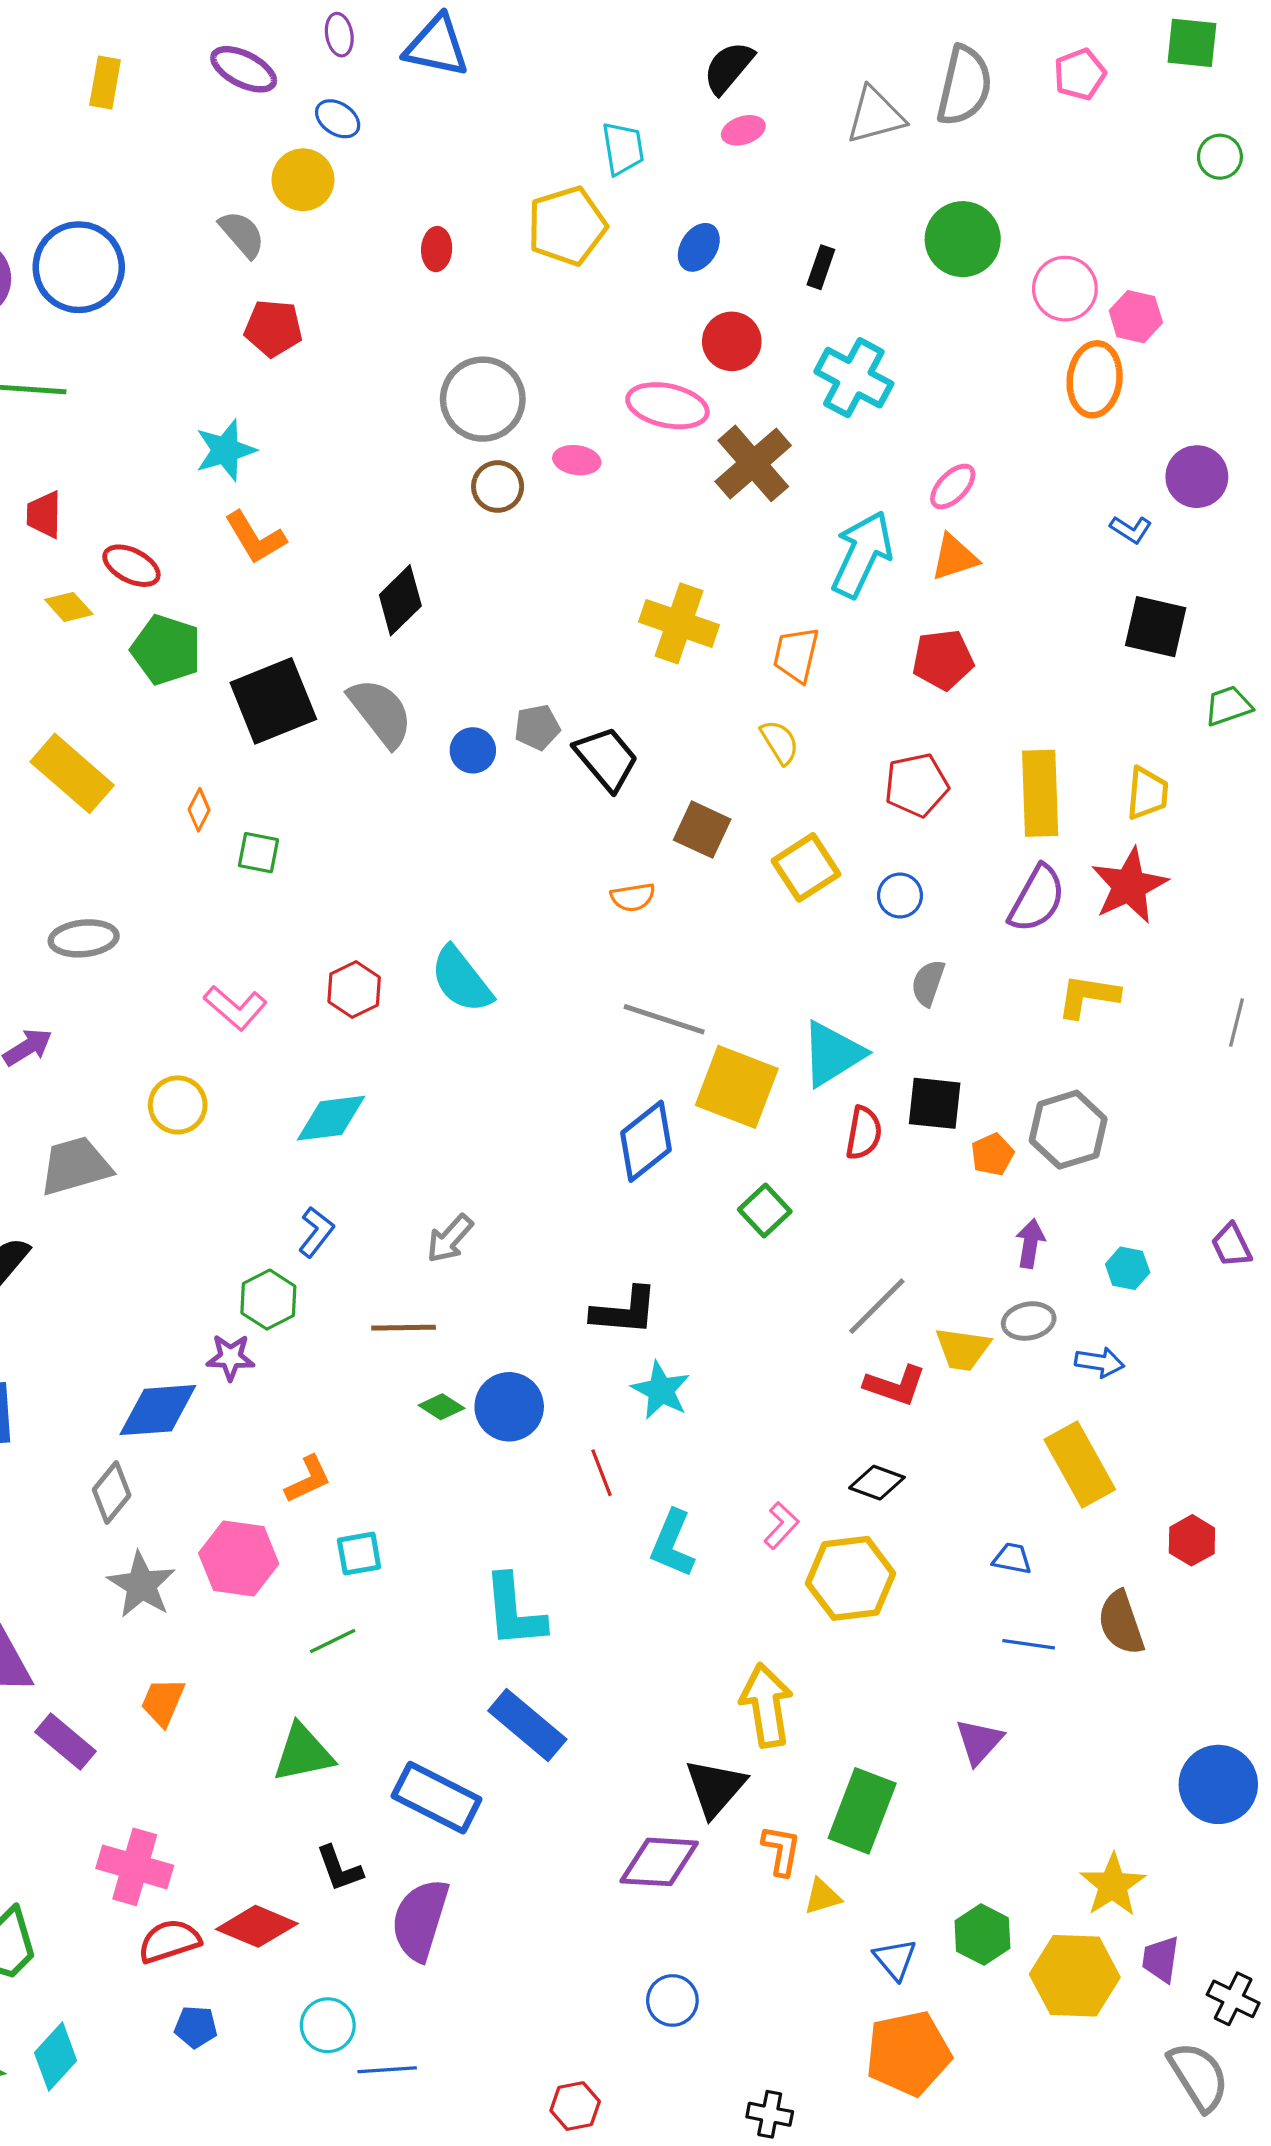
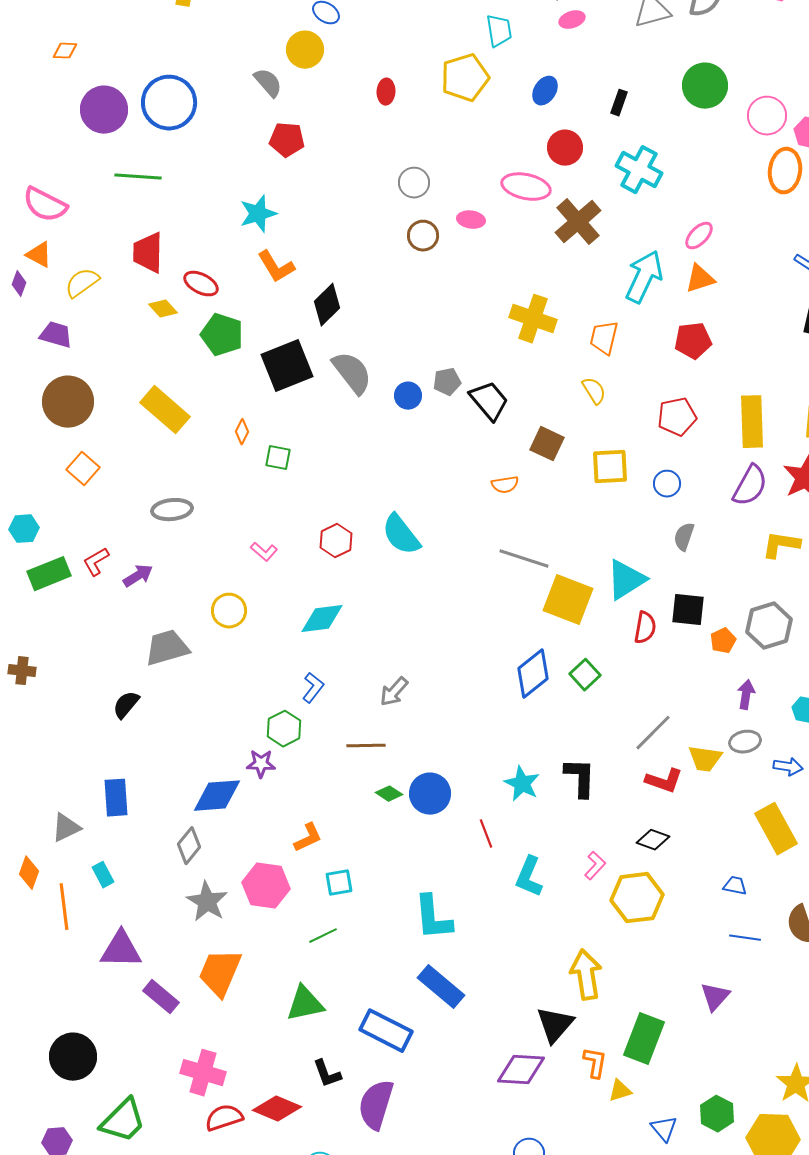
gray circle: (483, 399) -> (414, 183), size x0.6
red trapezoid: (44, 515) -> (148, 253), size x1.4
black diamond: (400, 600) -> (327, 305), moved
yellow square: (806, 867) -> (610, 467), turned 30
pink L-shape: (235, 1008) -> (264, 552), size x0.7
blue diamond: (646, 1141) -> (533, 674), moved
black L-shape: (625, 1311) -> (580, 778), moved, turned -93
orange trapezoid: (163, 1702) -> (220, 973), size x1.6

